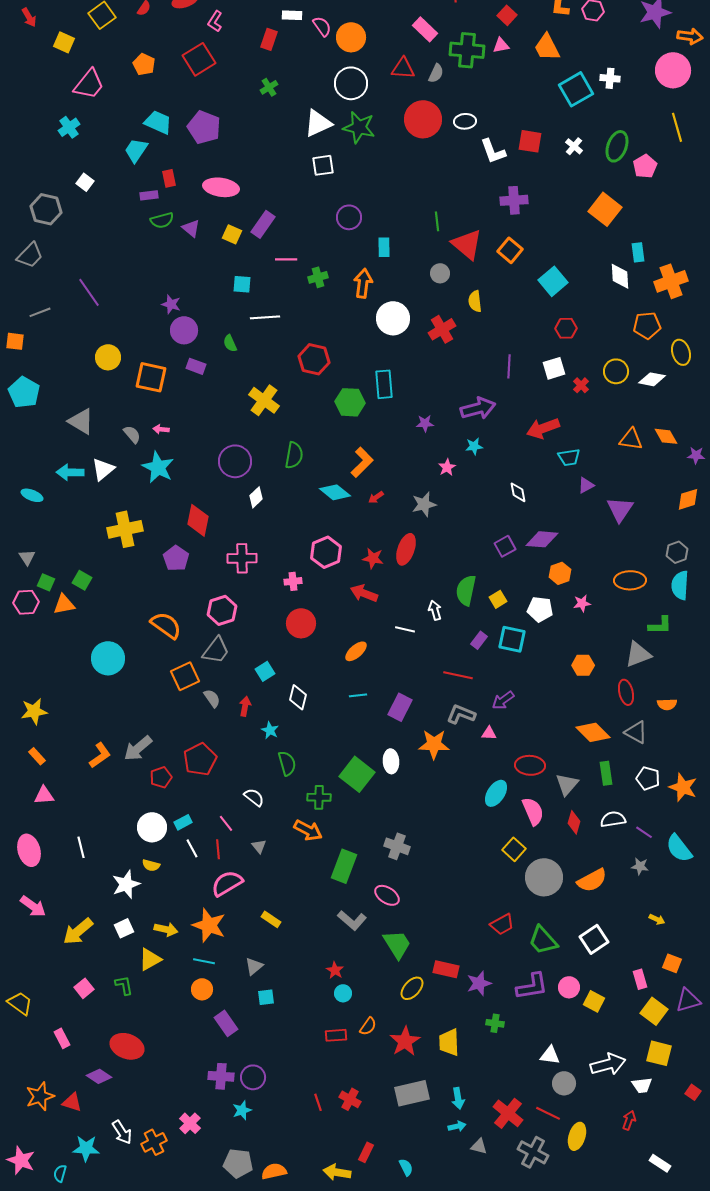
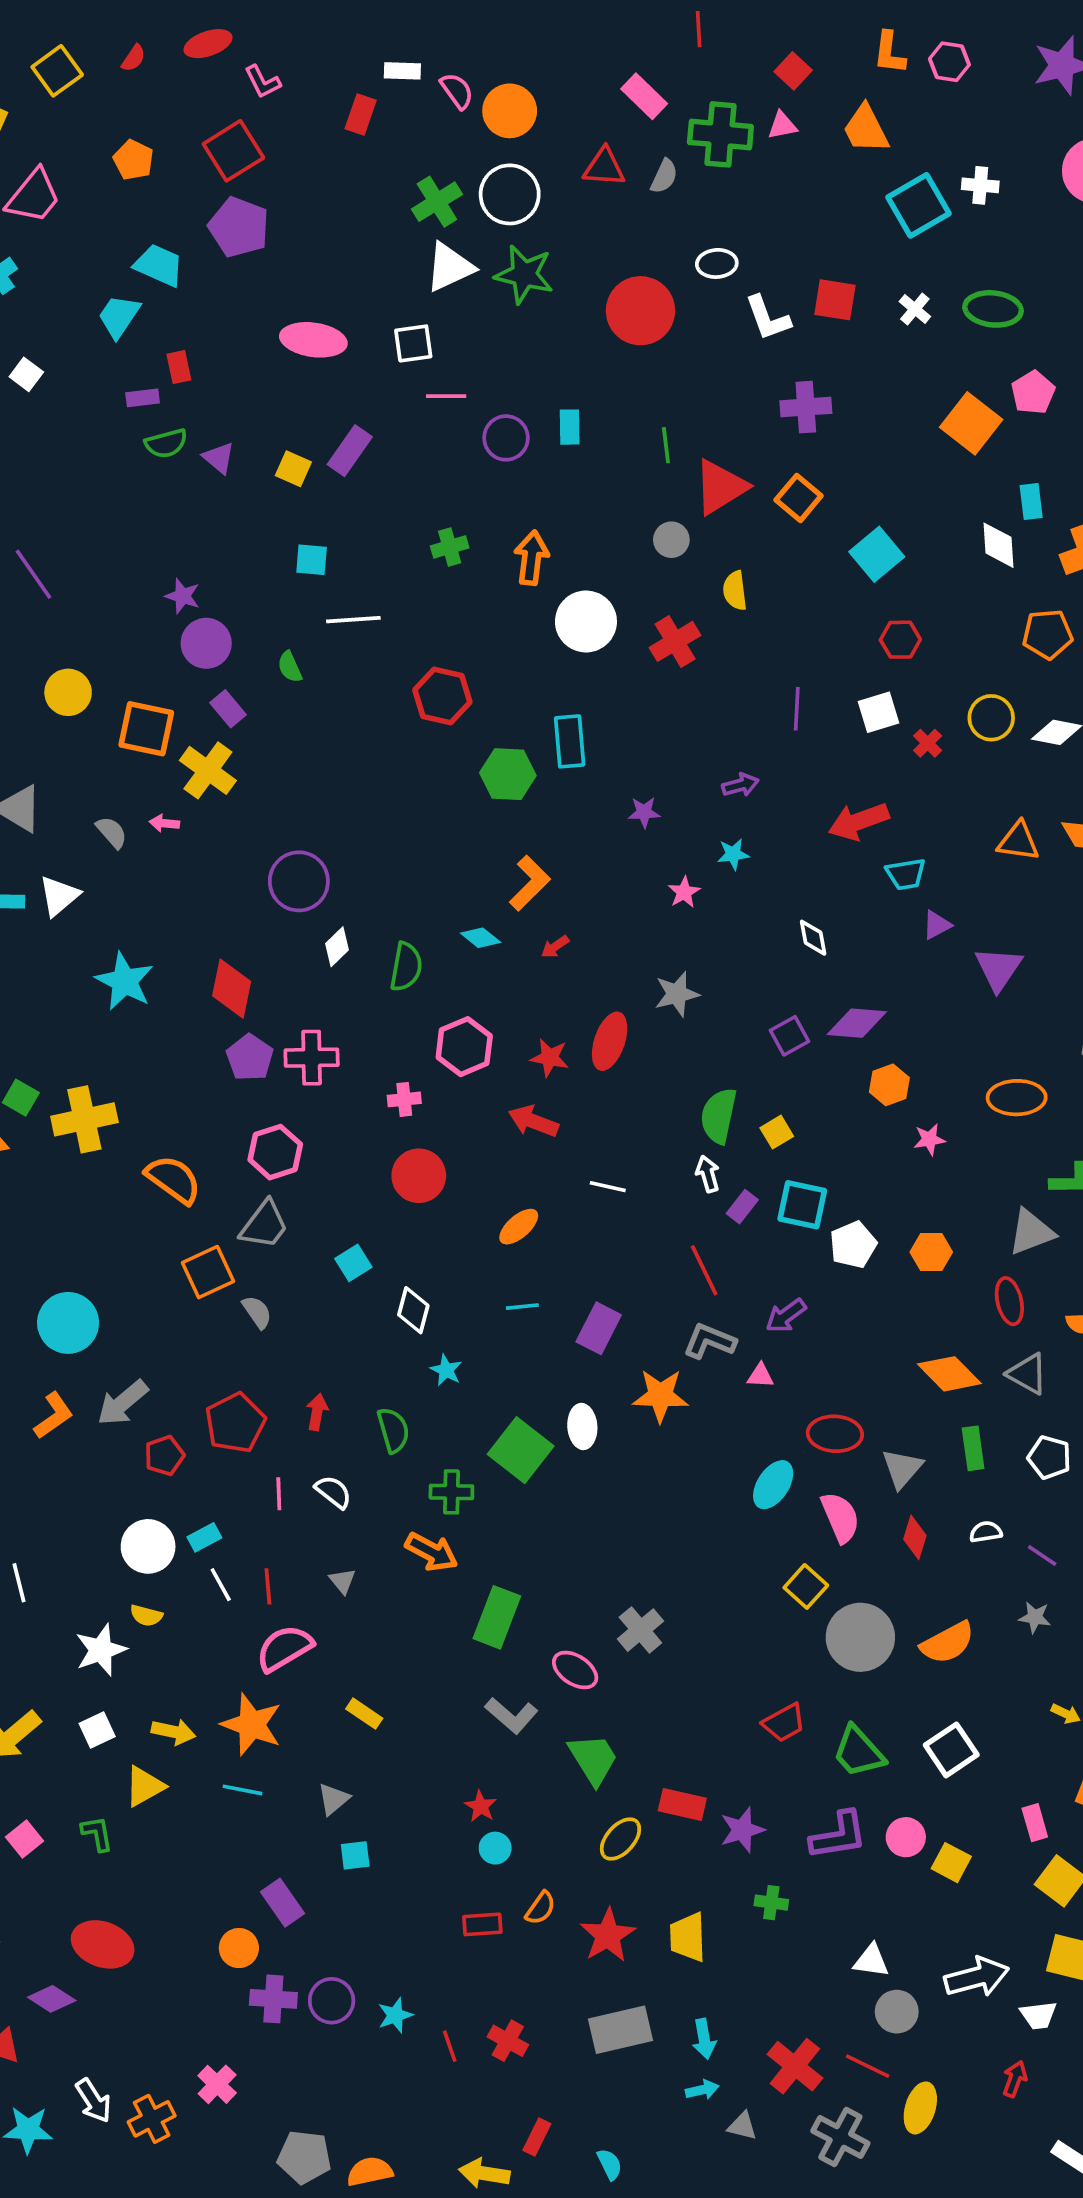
pink L-shape: (215, 21) -> (263, 82), turned -60
green cross: (269, 87) -> (437, 202), moved, size x1.5
red circle: (423, 119) -> (640, 311), moved
purple pentagon: (204, 127) -> (239, 227), moved
green ellipse: (617, 146) -> (993, 309), turned 76
white square: (323, 165) -> (413, 343), moved
pink pentagon: (645, 166) -> (1033, 393), moved
pink ellipse: (221, 187) -> (313, 340), moved
red triangle: (467, 244) -> (720, 487), turned 48
cyan rectangle: (384, 247) -> (570, 427), moved
pink line: (286, 259) -> (446, 396), moved
purple rectangle: (196, 366) -> (228, 709), turned 30
yellow cross: (264, 400) -> (208, 770), moved
purple arrow: (478, 408) -> (740, 785), size x0.6
green semicircle: (294, 455) -> (406, 967), moved
cyan star: (158, 467) -> (124, 981), moved
cyan diamond: (335, 492) -> (481, 938), size x0.7
gray star: (424, 504) -> (677, 994), moved
yellow cross: (125, 529) -> (84, 1119), moved
purple pentagon: (176, 558) -> (250, 1058), moved
white pentagon: (540, 609) -> (853, 1245), moved, turned -30
white arrow: (435, 610) -> (708, 1174), moved
cyan circle: (108, 658) -> (68, 1323), moved
red line: (458, 675) -> (704, 1270), turned 52
red arrow: (245, 706) -> (317, 1412), moved
cyan star: (270, 730) -> (446, 1370), moved
white semicircle: (613, 819) -> (986, 1532), size x0.7
pink line: (226, 823) -> (279, 1494), moved, turned 36
gray cross: (397, 846) -> (640, 1630), moved, turned 30
orange circle: (202, 989) -> (239, 1948), moved
cyan star: (242, 1110) -> (395, 2015), moved

